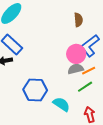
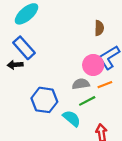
gray semicircle: (76, 69) -> (81, 84), moved
green line: (85, 87) -> (87, 101), moved

